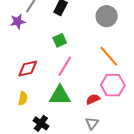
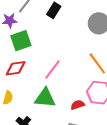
green square: (60, 40) -> (21, 41), moved, size x1.5

